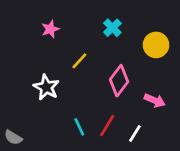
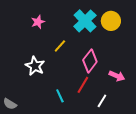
cyan cross: (112, 28) -> (85, 21), size x1.6
yellow circle: (156, 45) -> (111, 21), moved
red line: (107, 126) -> (83, 85), moved

